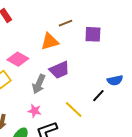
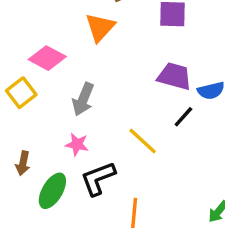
orange triangle: (50, 41) -> (100, 27), turned -30
purple trapezoid: (59, 70) -> (174, 76), moved, turned -140

